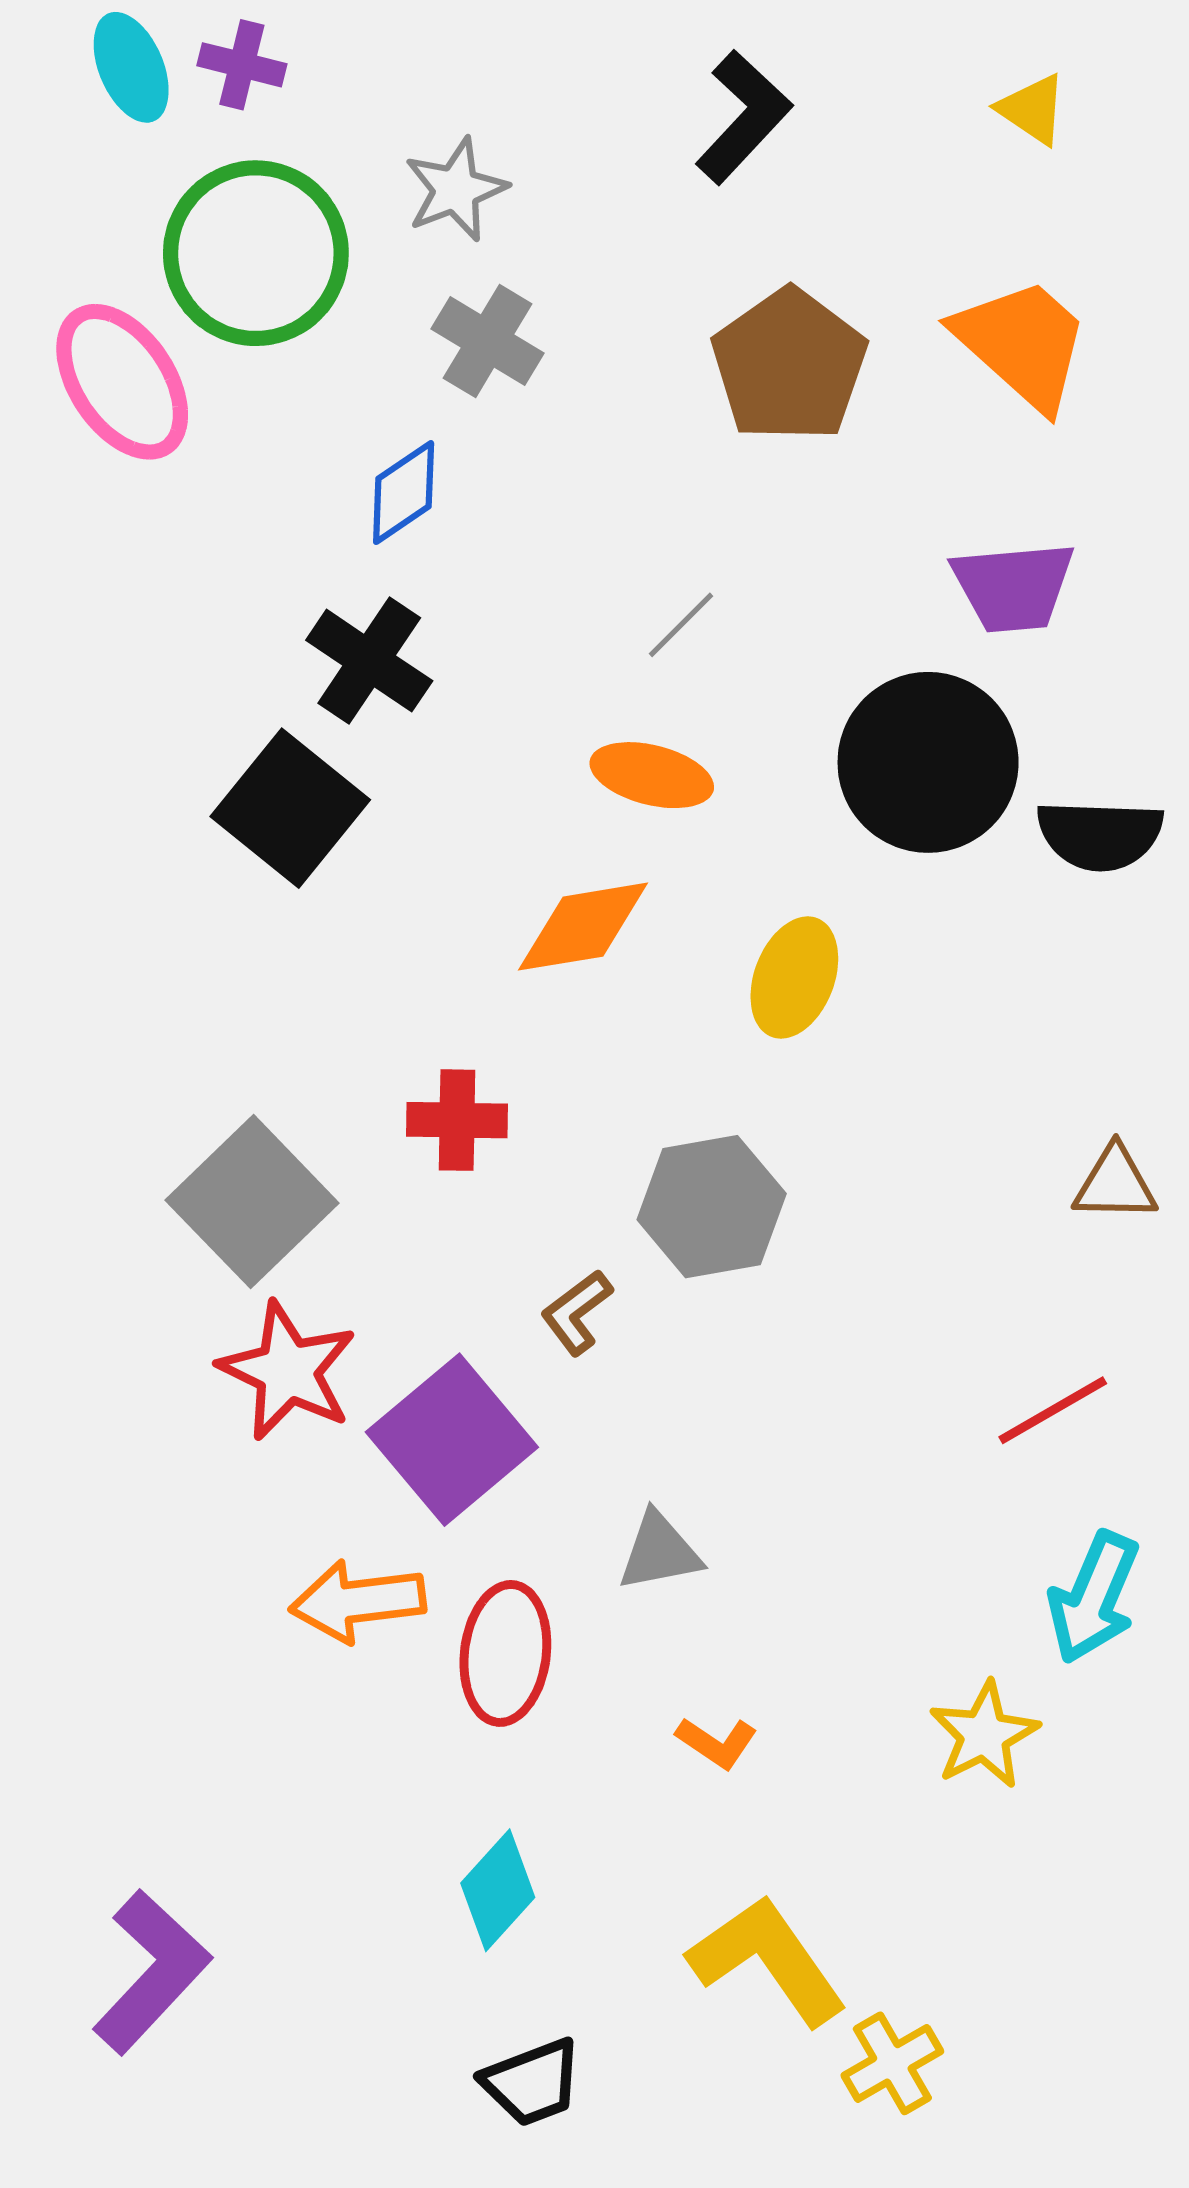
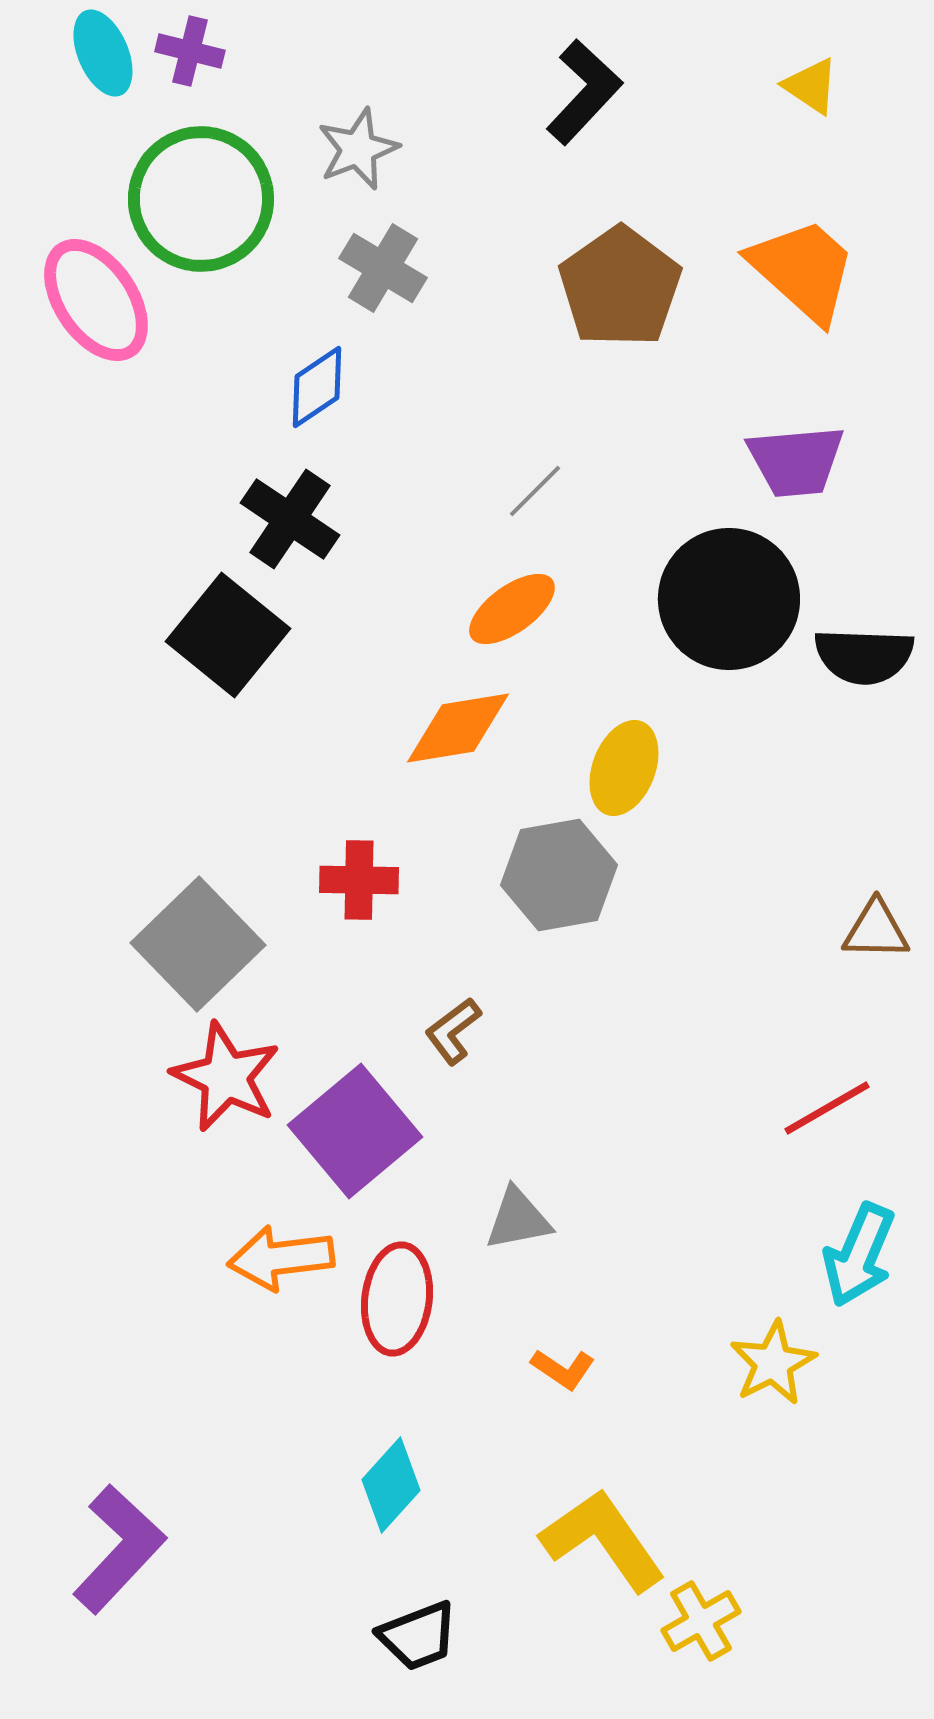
orange ellipse: (652, 775) -> (512, 609), turned -50
gray hexagon: (712, 1207) -> (559, 875), moved

